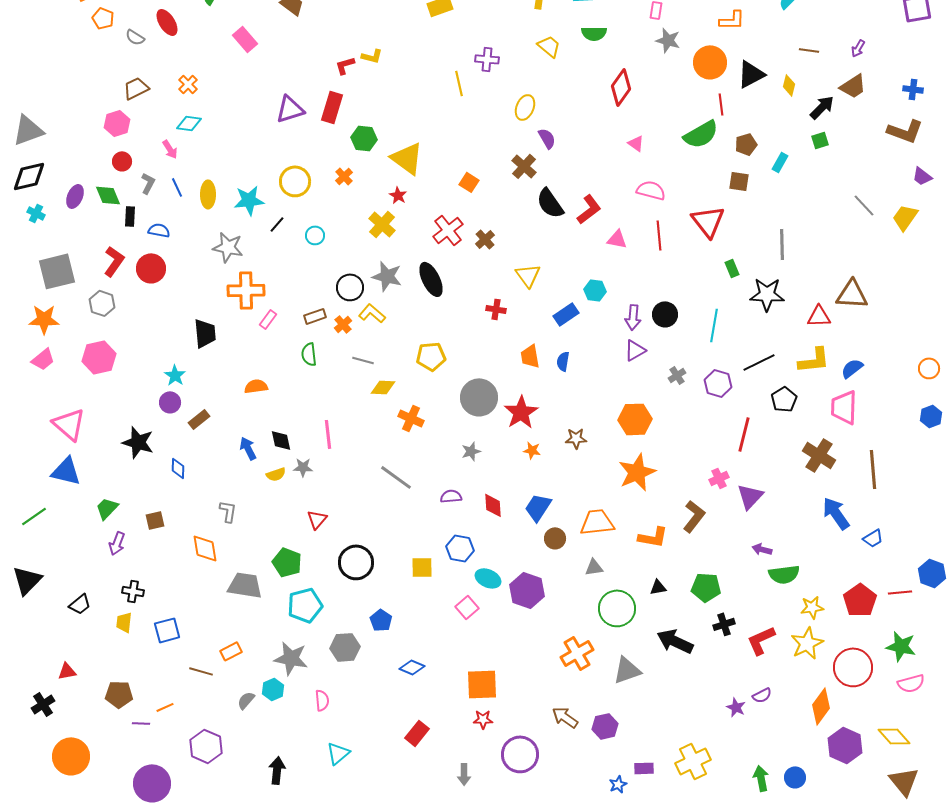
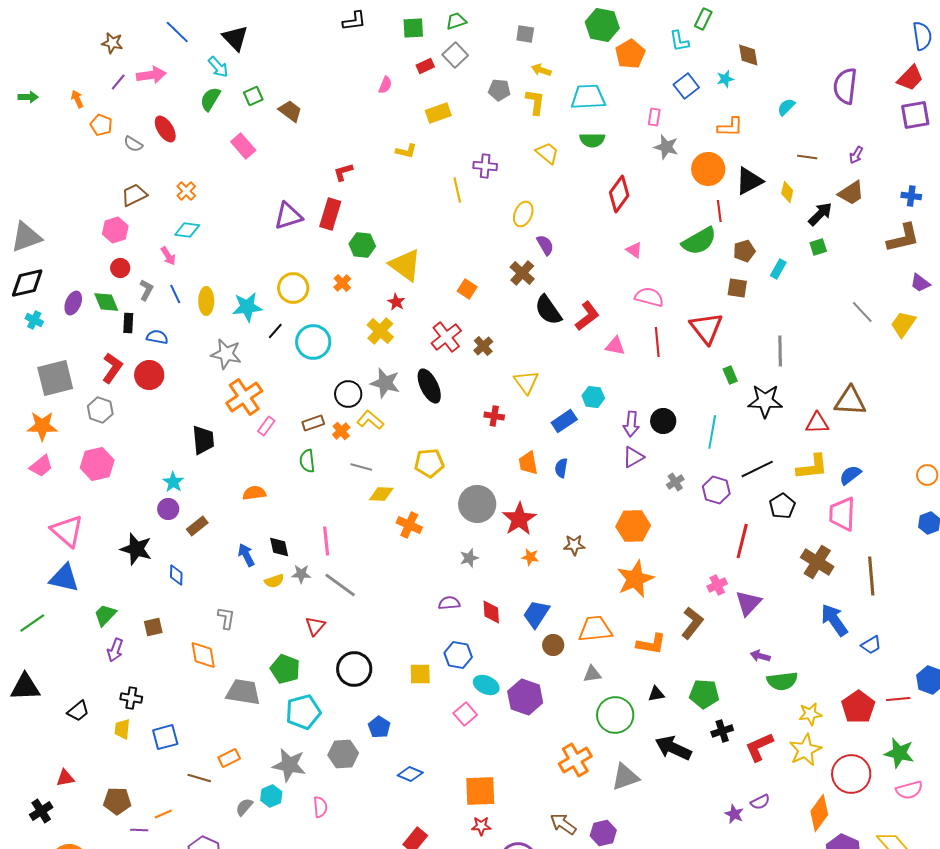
yellow L-shape: (372, 56) -> (406, 151), moved
brown L-shape: (905, 131) -> (903, 238), turned -33
cyan circle: (315, 235) -> (313, 342), size x1.8
orange cross: (246, 290) -> (244, 397), turned -33
gray line: (396, 477) -> (340, 585), moved
black triangle: (27, 580) -> (25, 687), turned 44

